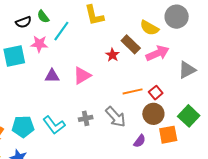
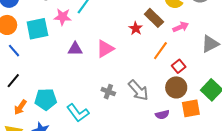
pink arrow: (157, 53) -> (181, 27), size x0.7
orange line: (133, 91) -> (160, 51), moved, turned -42
gray cross: (86, 118) -> (108, 92), turned 32
cyan L-shape: (54, 125) -> (78, 113), moved
purple semicircle: (140, 141) -> (162, 115), turned 40

